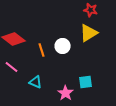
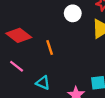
white circle: (63, 46) -> (73, 13), moved

